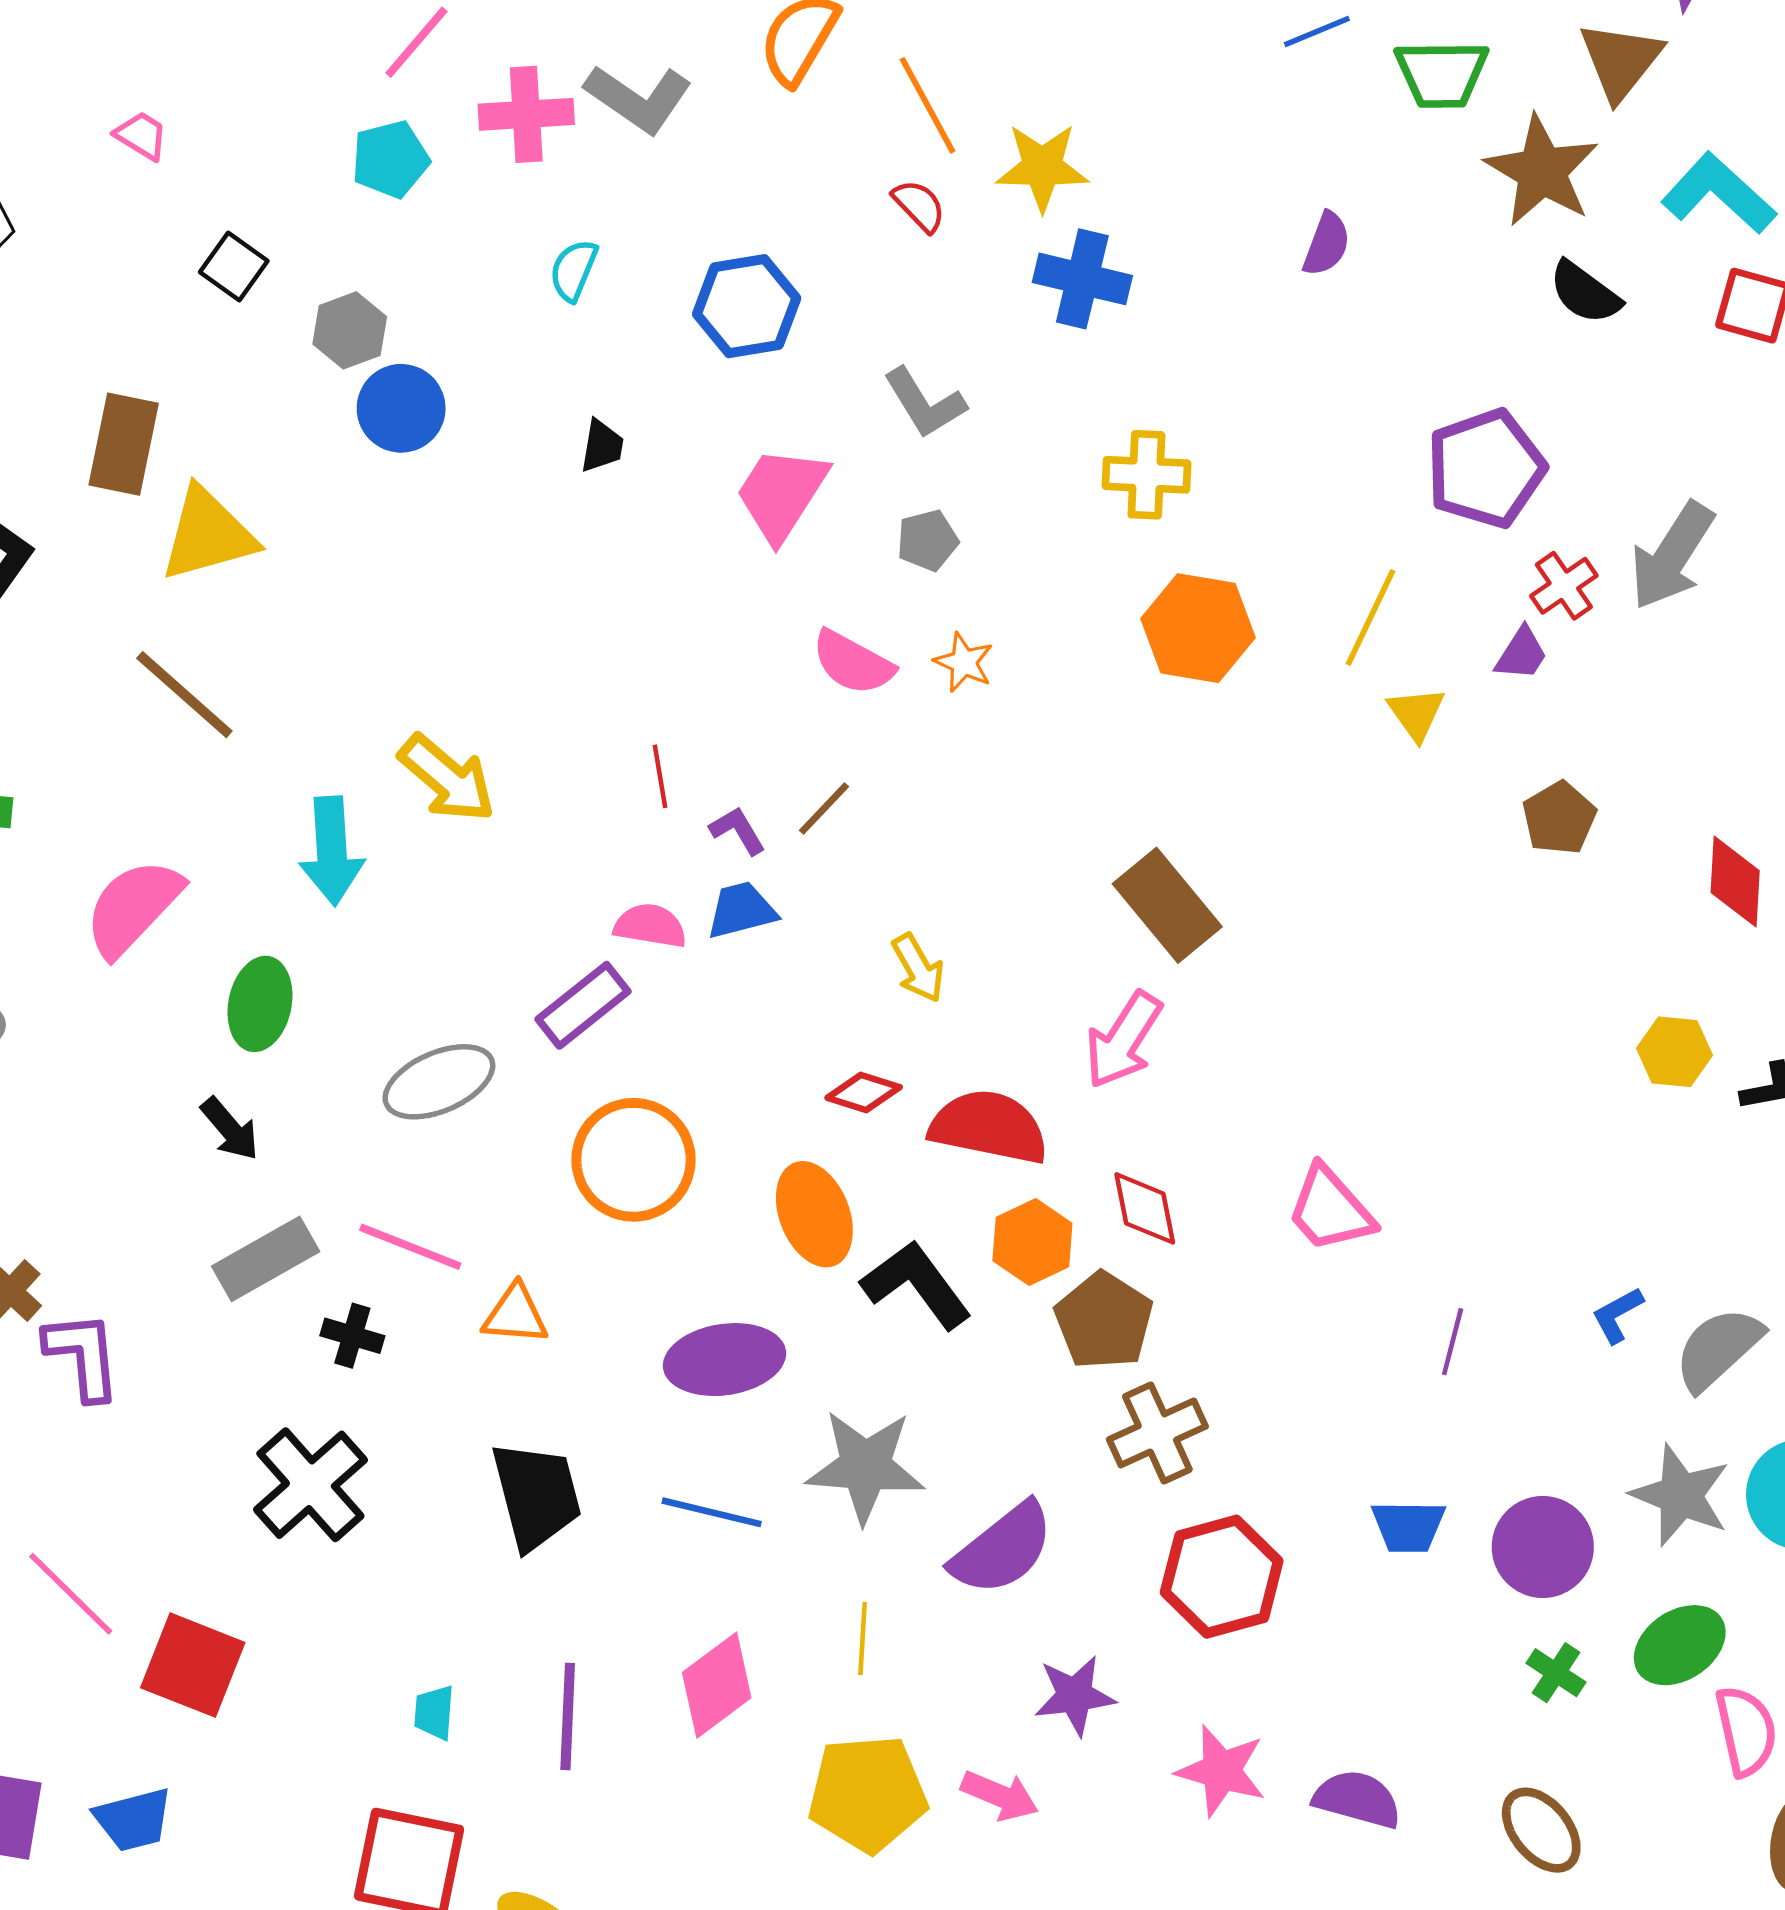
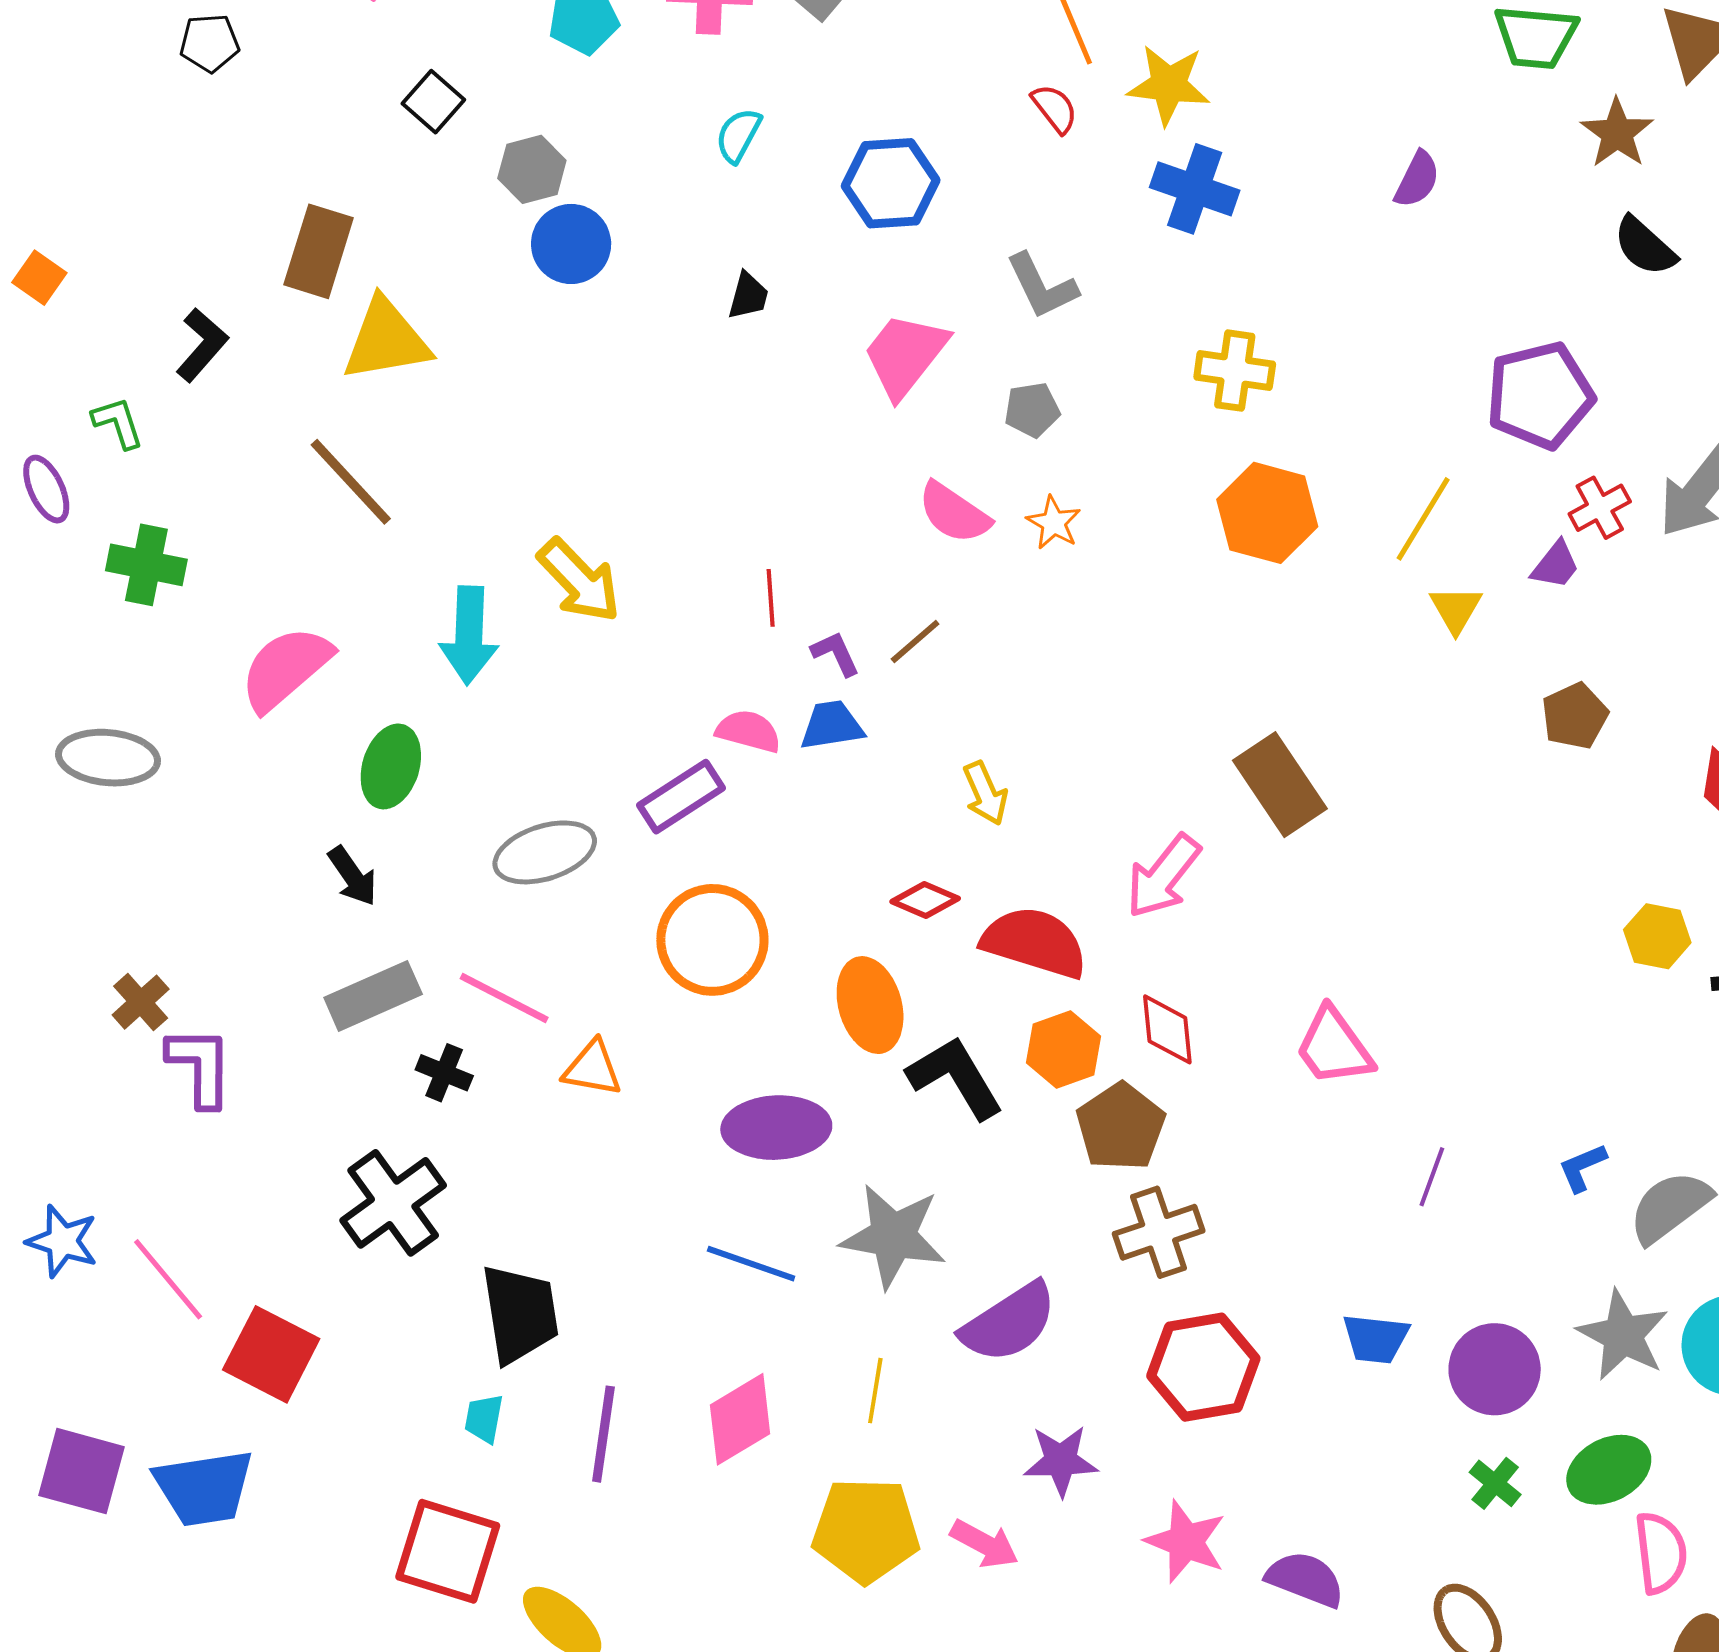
brown star: (1542, 171) -> (1617, 133), size x0.7
brown rectangle: (1167, 905) -> (1280, 785), moved
black trapezoid: (536, 1495) -> (520, 1314), moved
blue trapezoid: (133, 1820) -> (204, 1488), size x1.4

